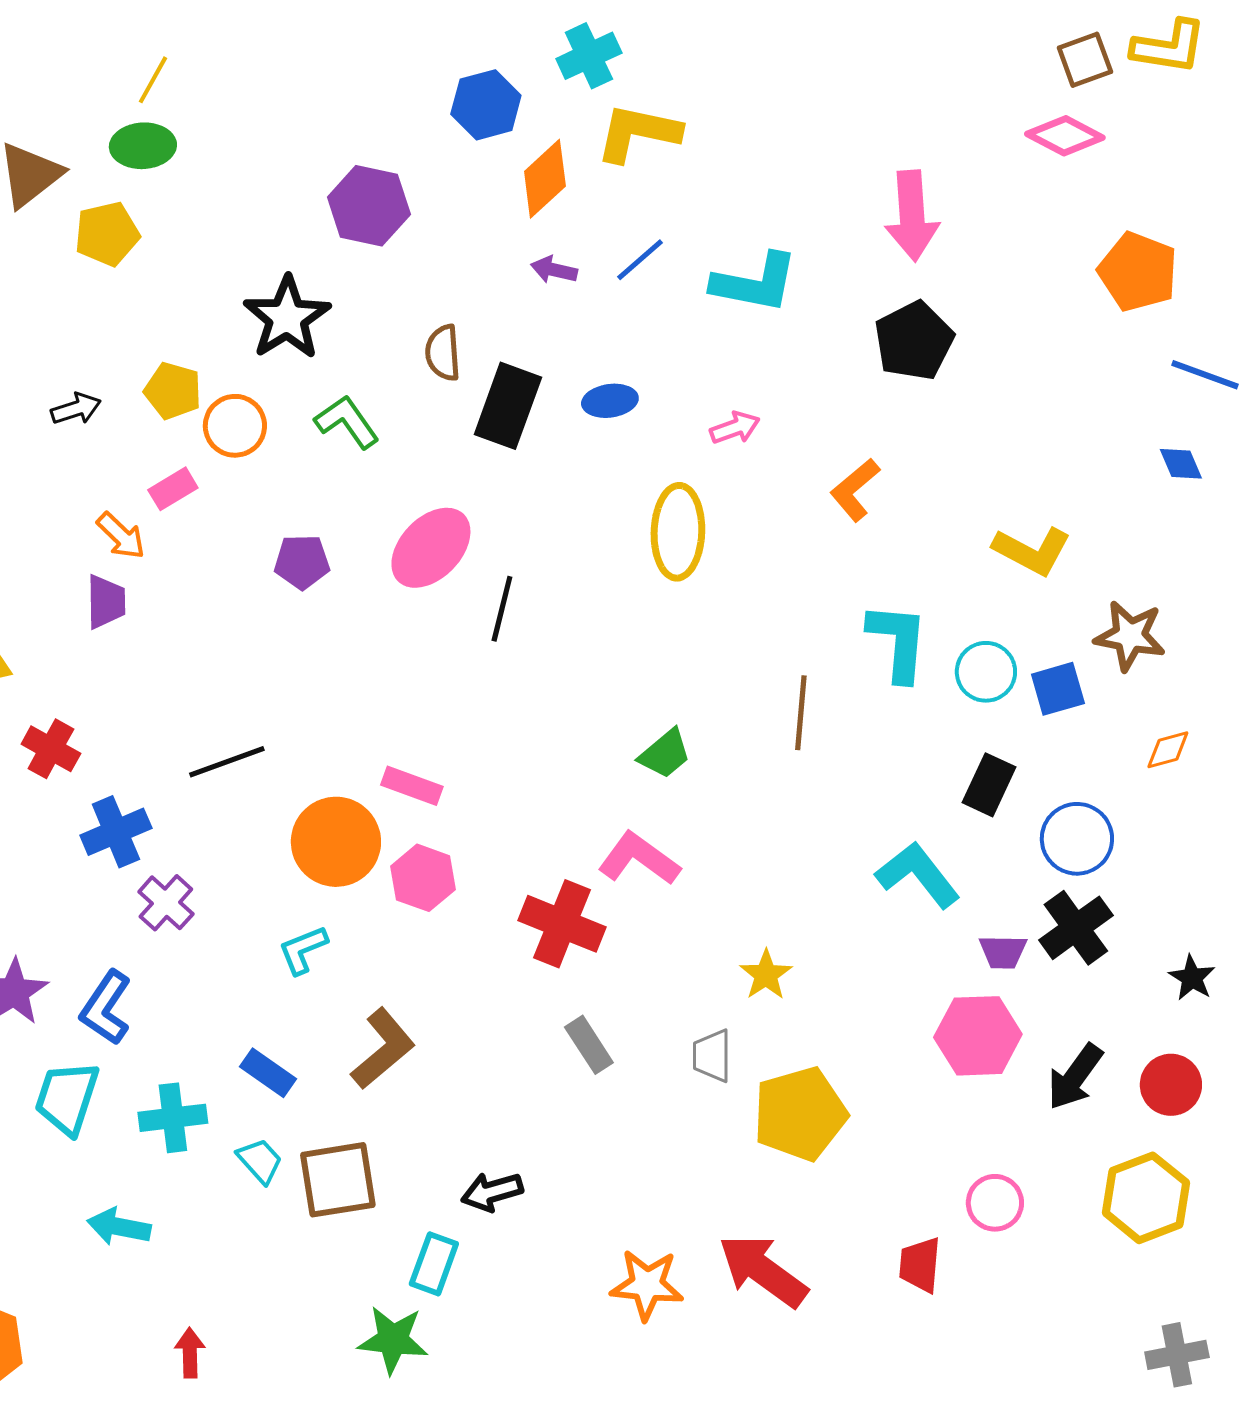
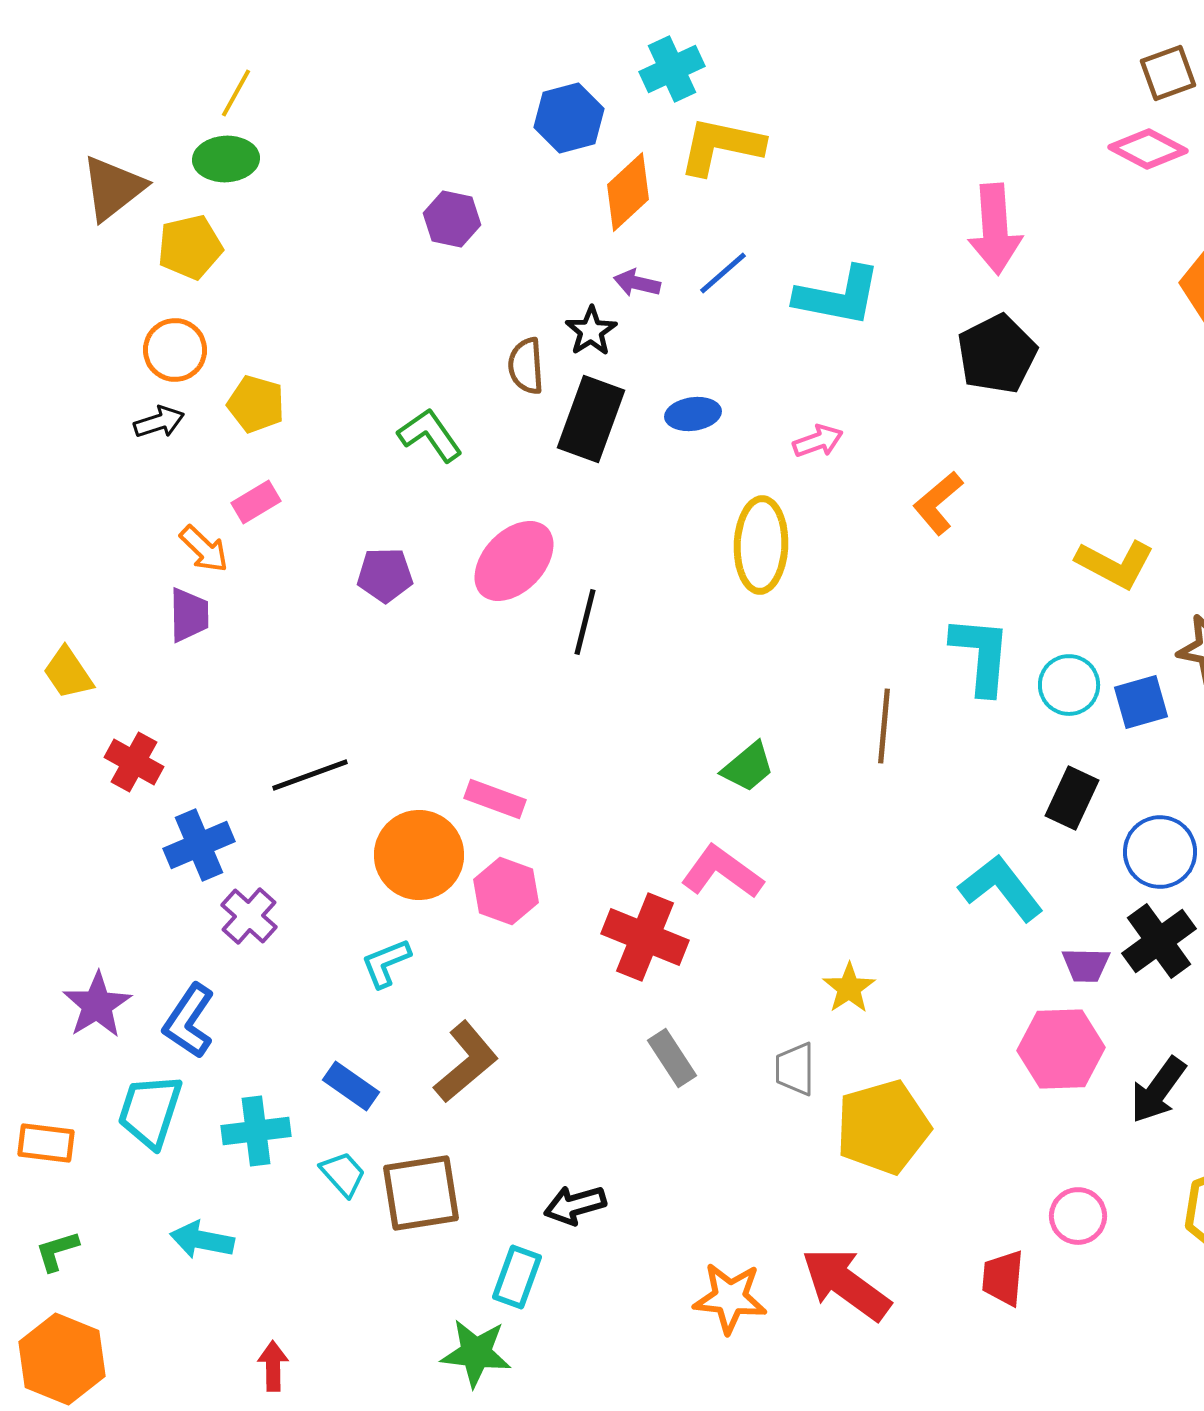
purple hexagon: (369, 206) -> (452, 219), size x0.7
black star: (287, 318) -> (591, 331), moved, size x0.6
orange circle: (235, 426) -> (175, 350), moved

